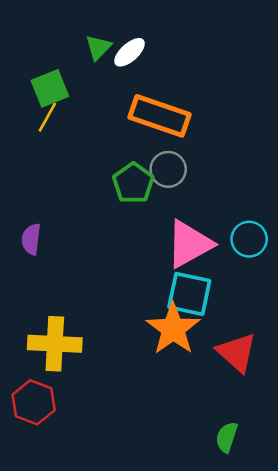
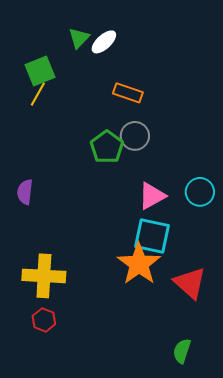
orange rectangle: (159, 116) -> (128, 93), size x0.6
pink triangle: (189, 244) -> (152, 196), size x0.7
red hexagon: (34, 402) -> (44, 320), moved, size x0.7

